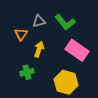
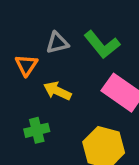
yellow arrow: (39, 49) -> (57, 91), turned -84

